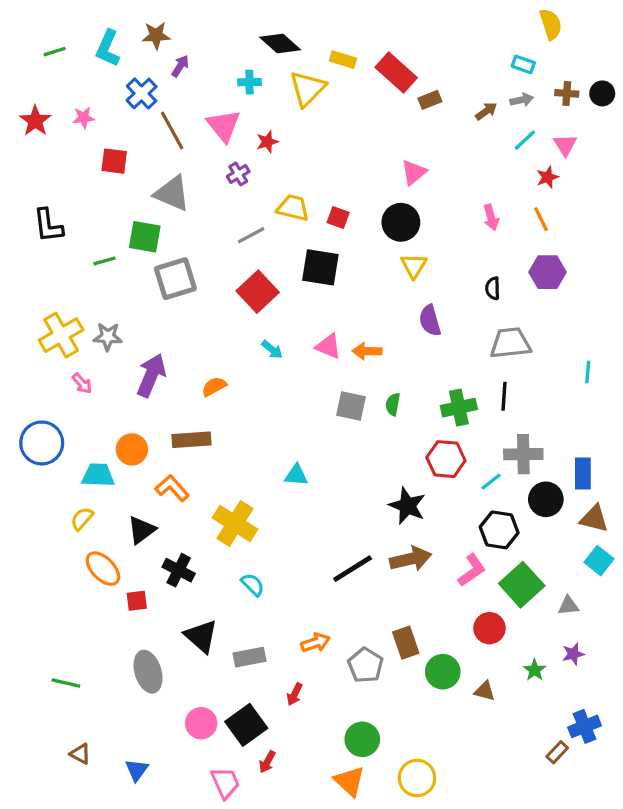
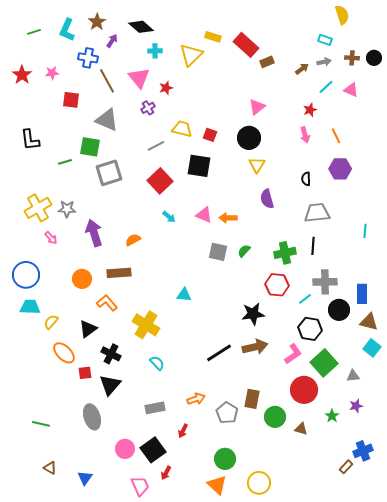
brown star: (156, 35) -> (97, 22), turned -30
black diamond: (280, 43) -> (141, 27), moved
blue cross: (142, 93) -> (88, 58), turned -36
pink triangle: (565, 145) -> (351, 90), turned -35
red star: (547, 177) -> (310, 110), moved
purple arrow: (151, 375) -> (94, 233), turned -40
green semicircle: (393, 404) -> (244, 251), turned 32
cyan trapezoid: (98, 475) -> (30, 307), moved
black star: (407, 506) -> (253, 314), turned -30
red circle: (489, 628) -> (304, 390), size x1.4
black triangle: (201, 636) -> (110, 385), moved, turned 30
brown rectangle: (406, 643) -> (252, 399), turned 30

